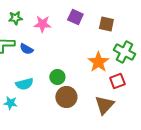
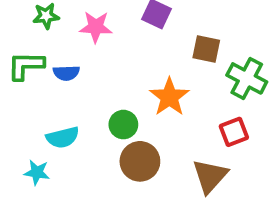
brown square: (106, 24) -> (206, 49), moved
blue semicircle: (26, 49) -> (66, 73), turned -32
orange star: (98, 62) -> (169, 97), moved

